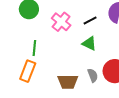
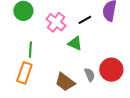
green triangle: (89, 43) -> (75, 43), moved
brown trapezoid: (68, 82) -> (65, 82), turned 40

